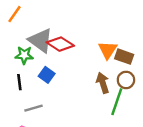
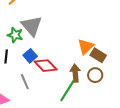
red diamond: (60, 44) -> (46, 66), moved
green line: (117, 102) -> (67, 91), moved
gray line: (34, 108) -> (25, 82), moved, turned 70

